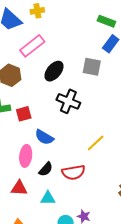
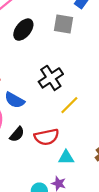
black cross: (68, 101) -> (51, 78), moved, turned 35
cyan triangle: (48, 198) -> (66, 157), moved

